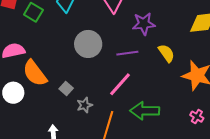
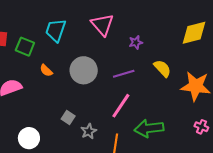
purple star: (144, 24) -> (136, 42), size x0.6
orange semicircle: (35, 73) -> (46, 70), moved, size x0.5
white circle: (13, 93) -> (29, 138), moved

